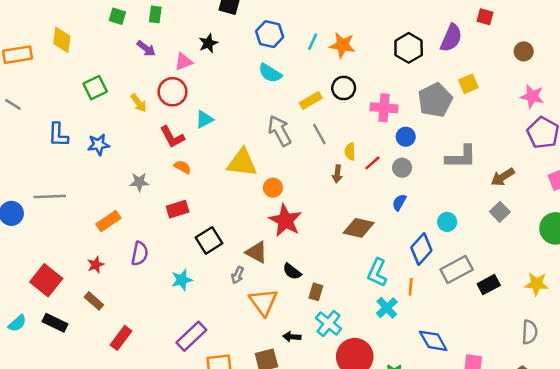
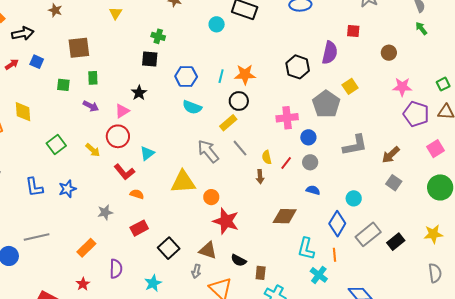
black circle: (344, 88) -> (239, 101), moved
blue semicircle: (399, 202) -> (313, 190), turned 88

